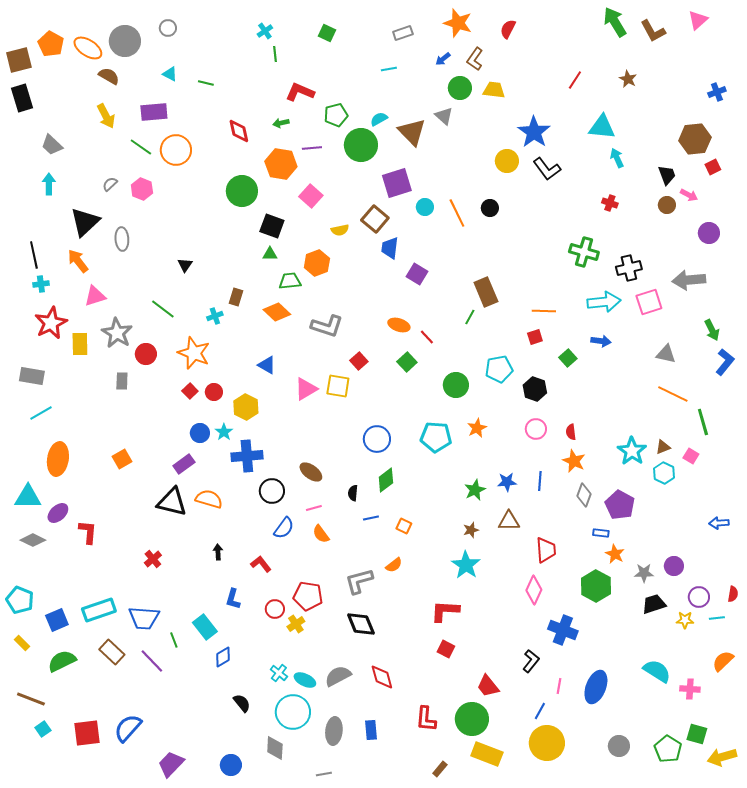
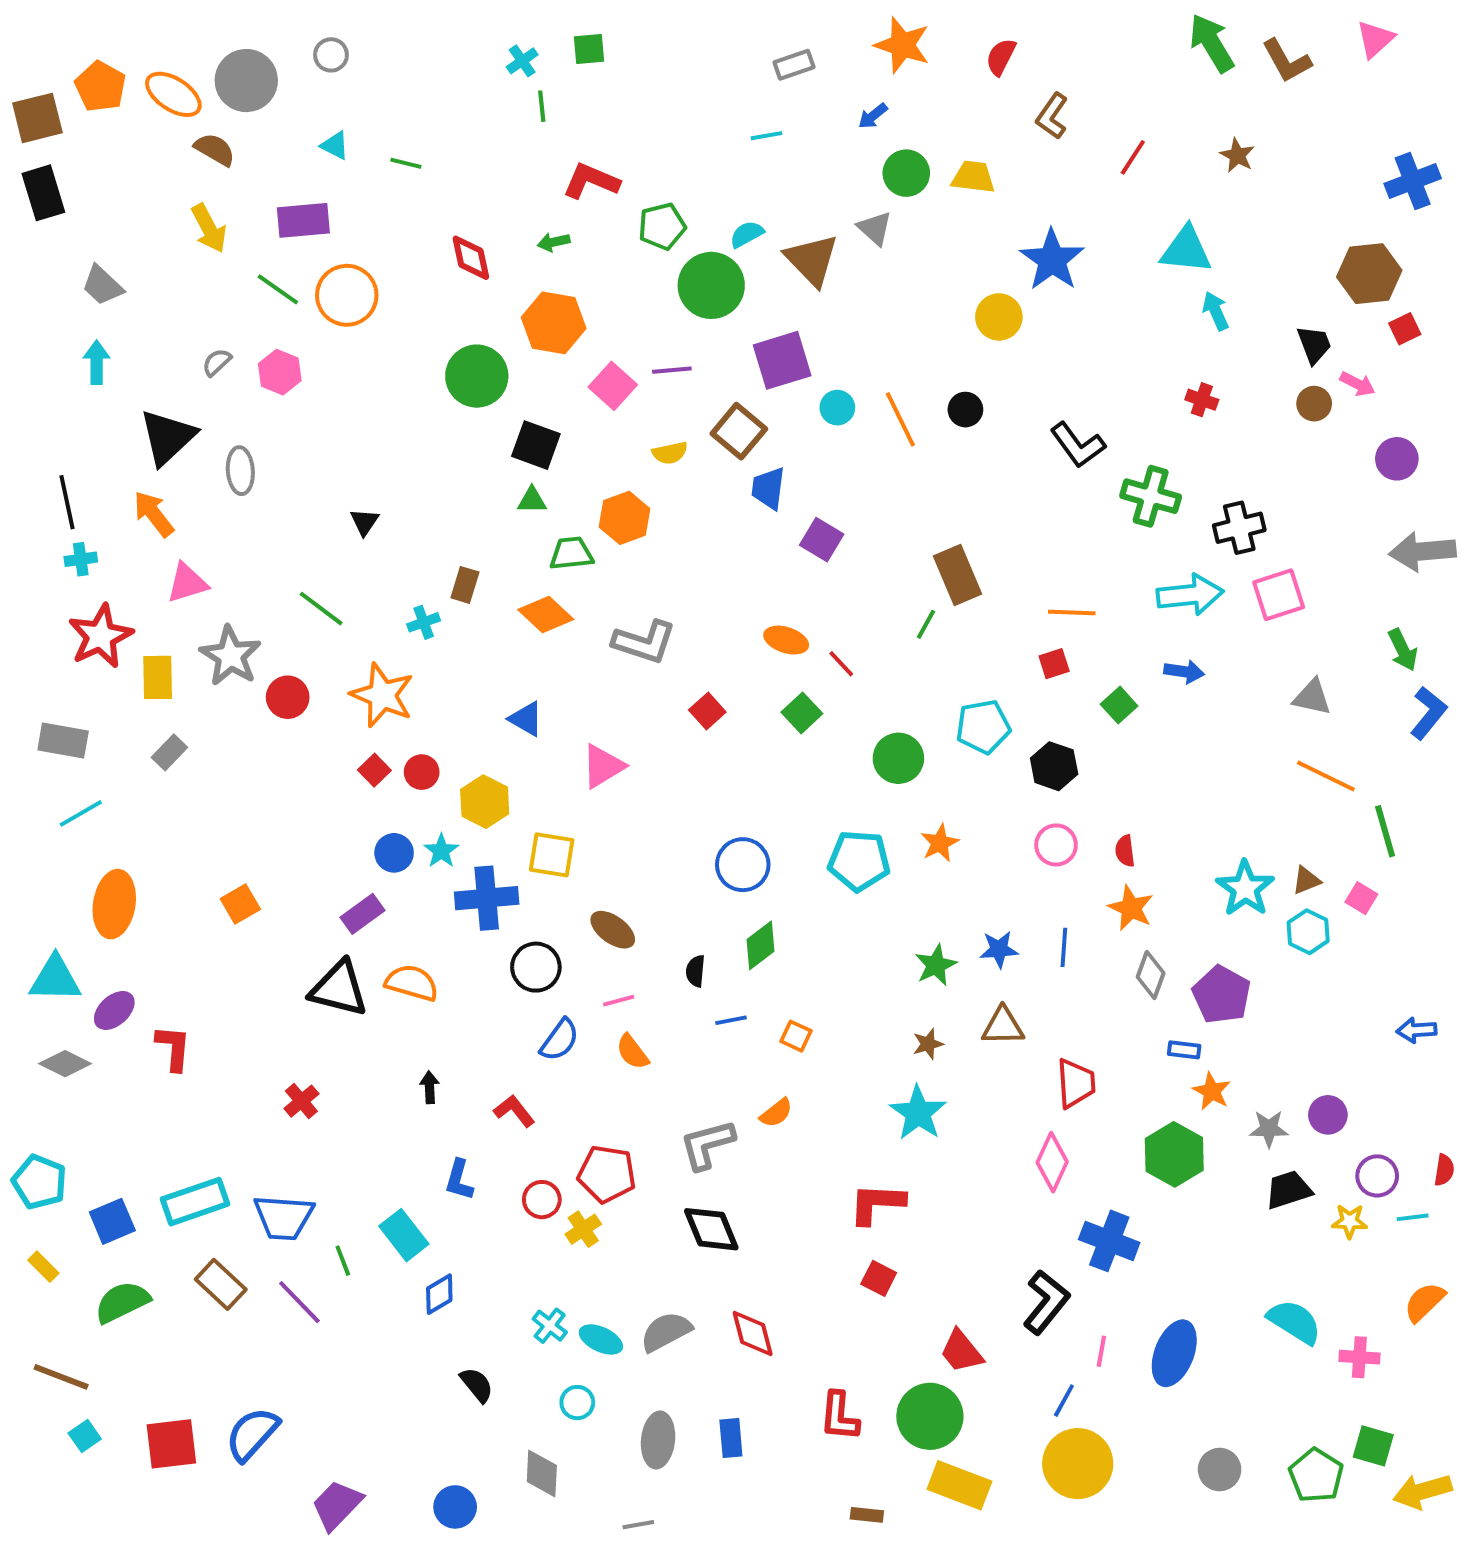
green square: (327, 33) -> (589, 49), moved, turned -30
brown L-shape: (475, 59) -> (1052, 116), moved
blue cross: (717, 92) -> (1413, 181), size x1.5
purple line: (312, 148) -> (672, 370), moved
black L-shape: (547, 169) -> (1078, 445), moved
gray arrow: (689, 280) -> (1422, 551), moved
gray rectangle: (122, 381) -> (169, 752), moved, turned 42
yellow square: (338, 386) -> (552, 855), moved
black L-shape: (531, 661) -> (1046, 1302), size x1.4
cyan circle: (293, 712) -> (577, 1403), size x0.5
brown rectangle: (440, 769) -> (867, 1515), turned 56

